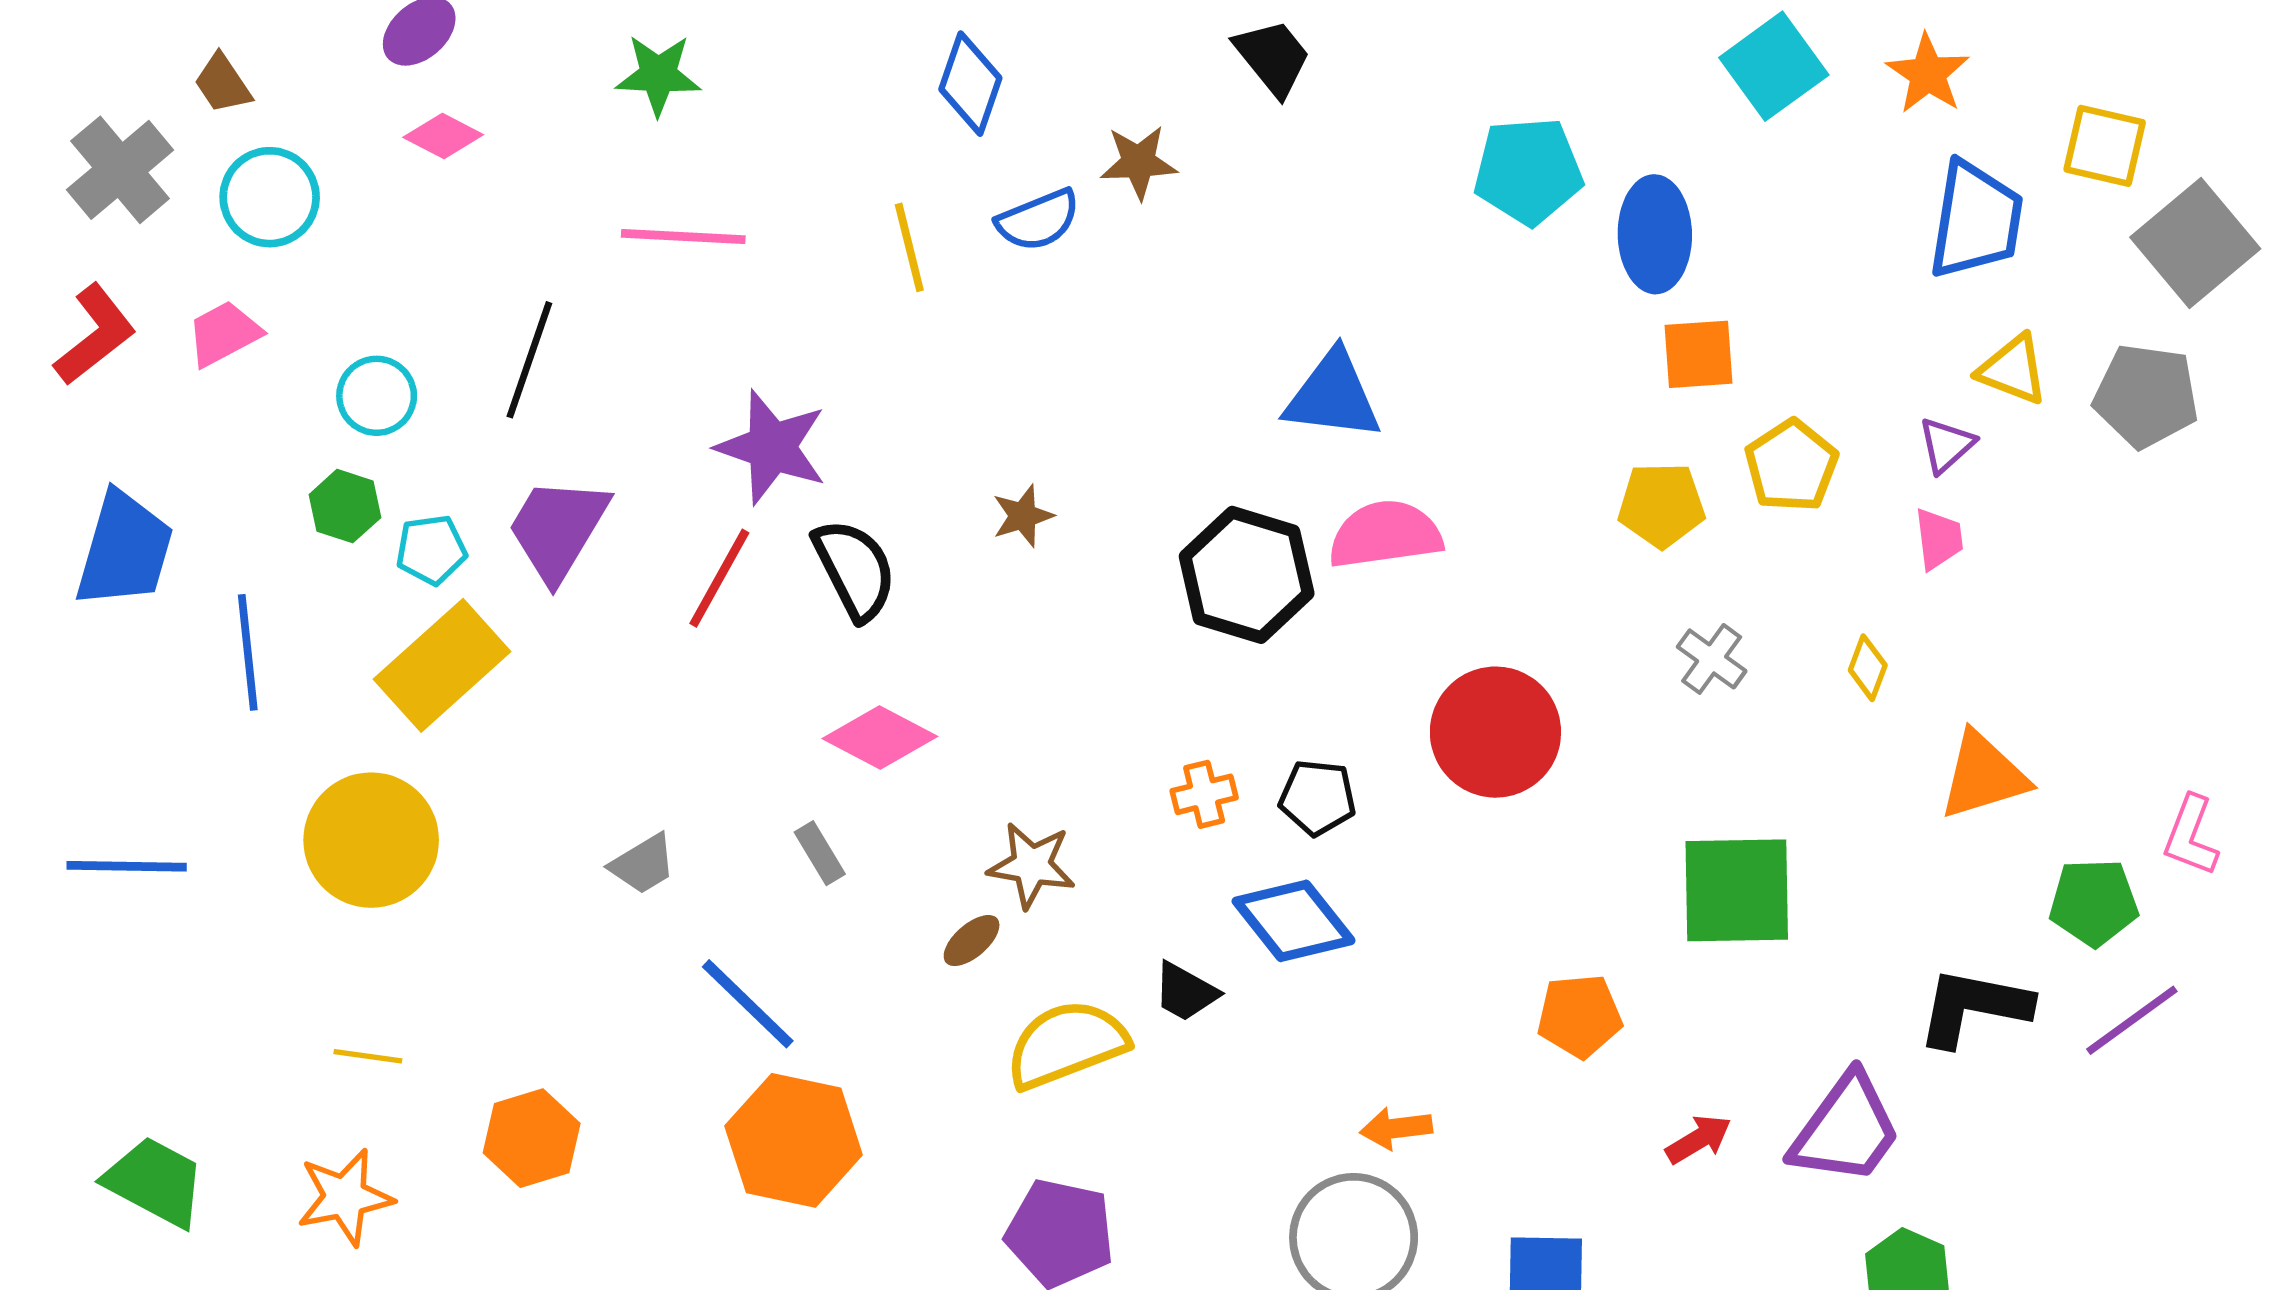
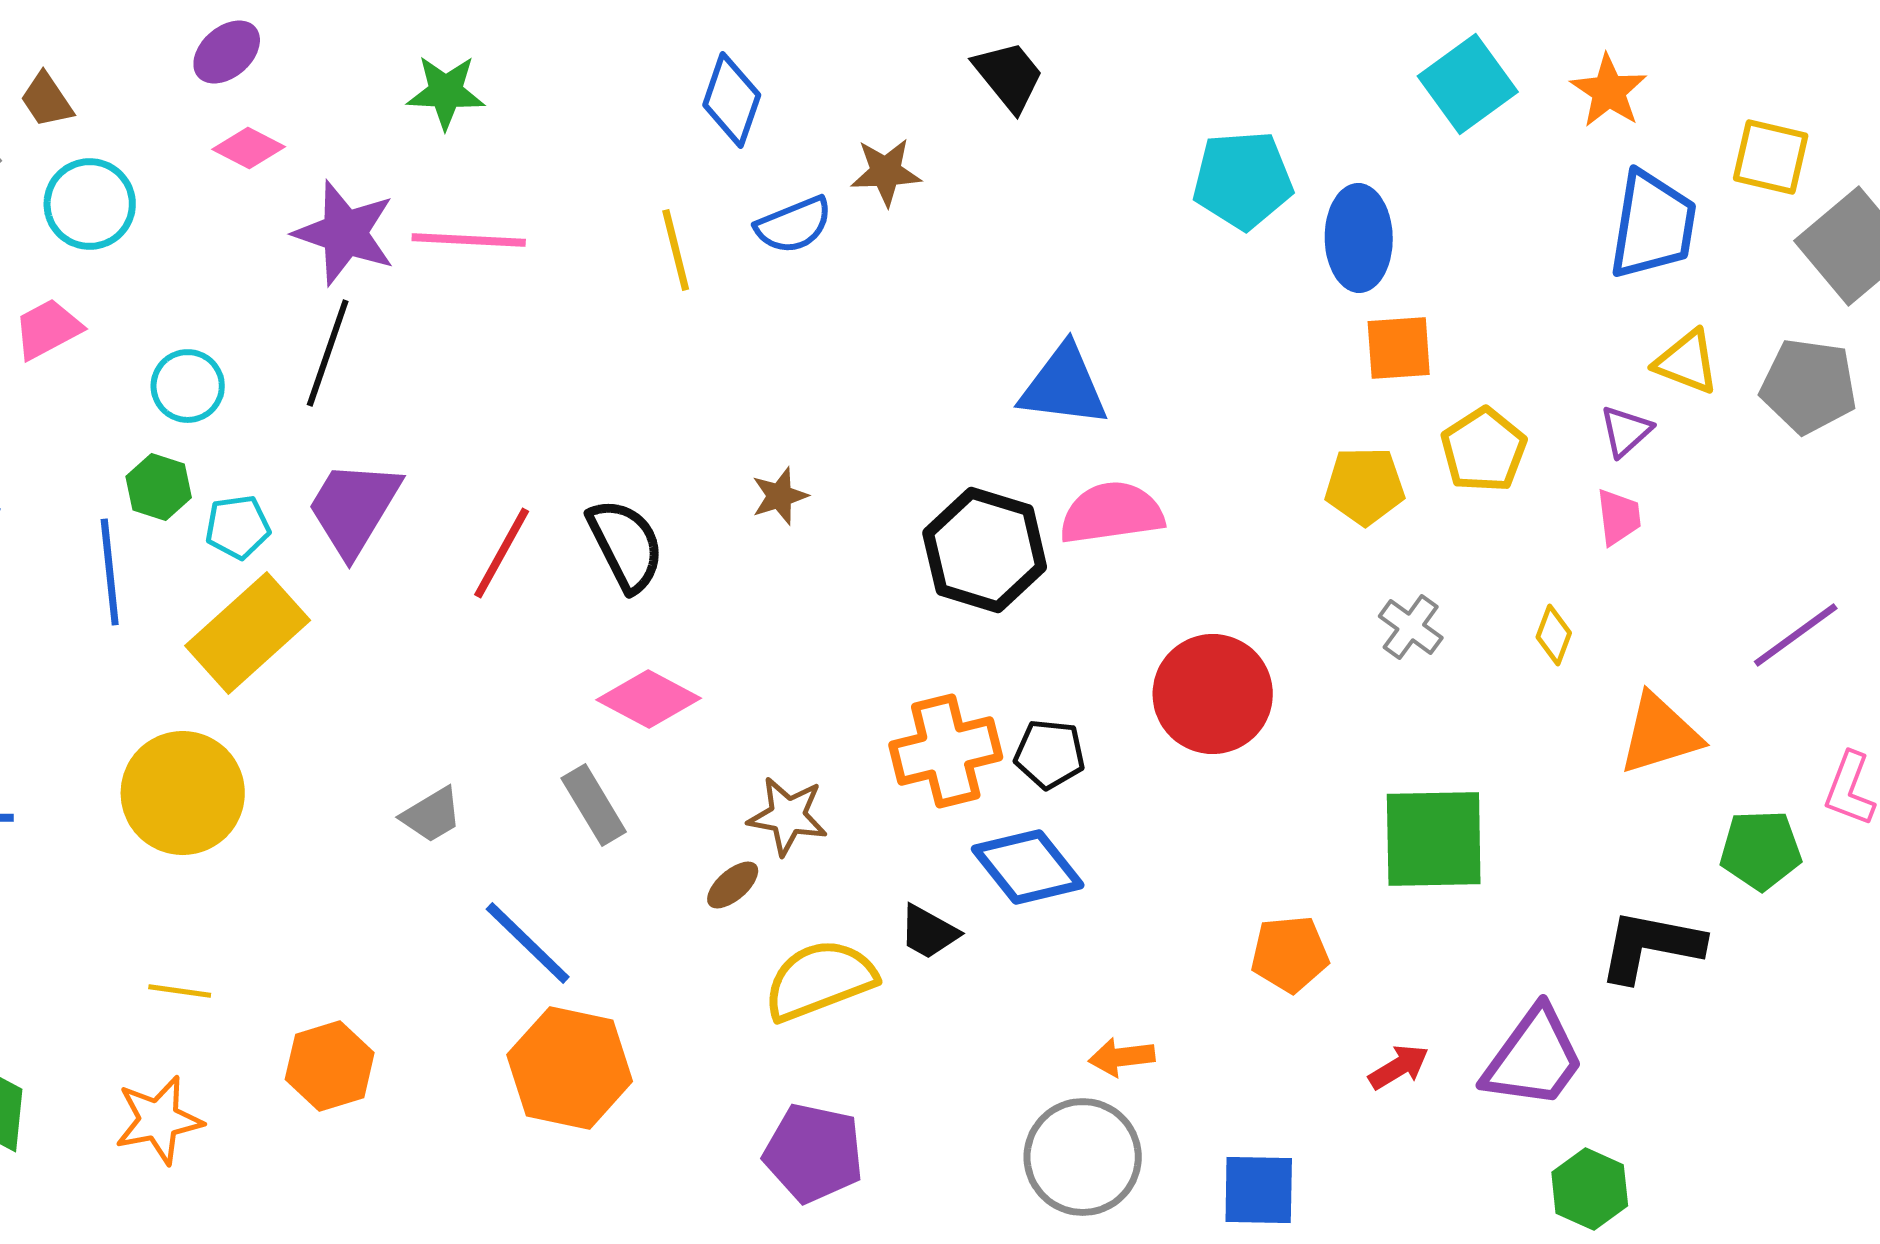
purple star: (772, 447) -> (345, 233), moved
blue line: (248, 652) -> (110, 572), moved
orange cross: (1204, 794) -> (946, 751), size x1.8
gray rectangle: (820, 853) -> (594, 805), size x1.4
purple line: (2132, 1020) -> (1796, 635), moved

